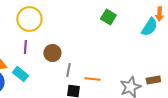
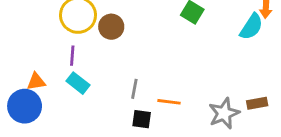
brown circle: (52, 53) -> (111, 27), moved
cyan rectangle: (20, 74) -> (78, 83), moved

